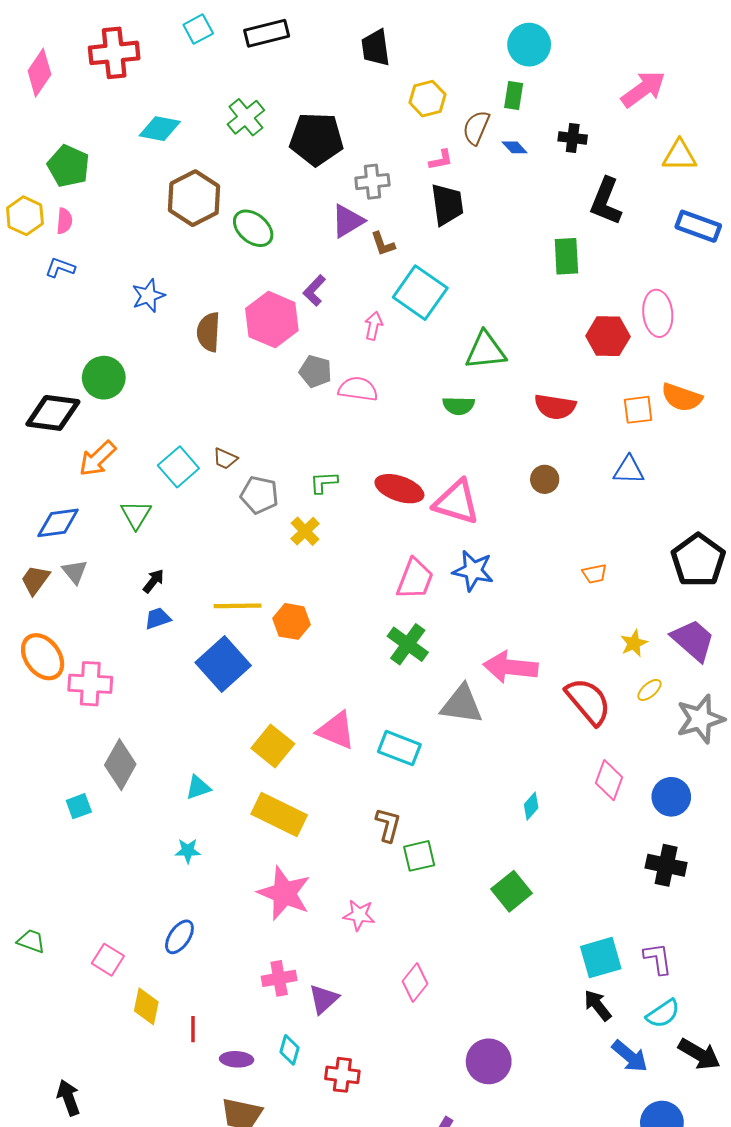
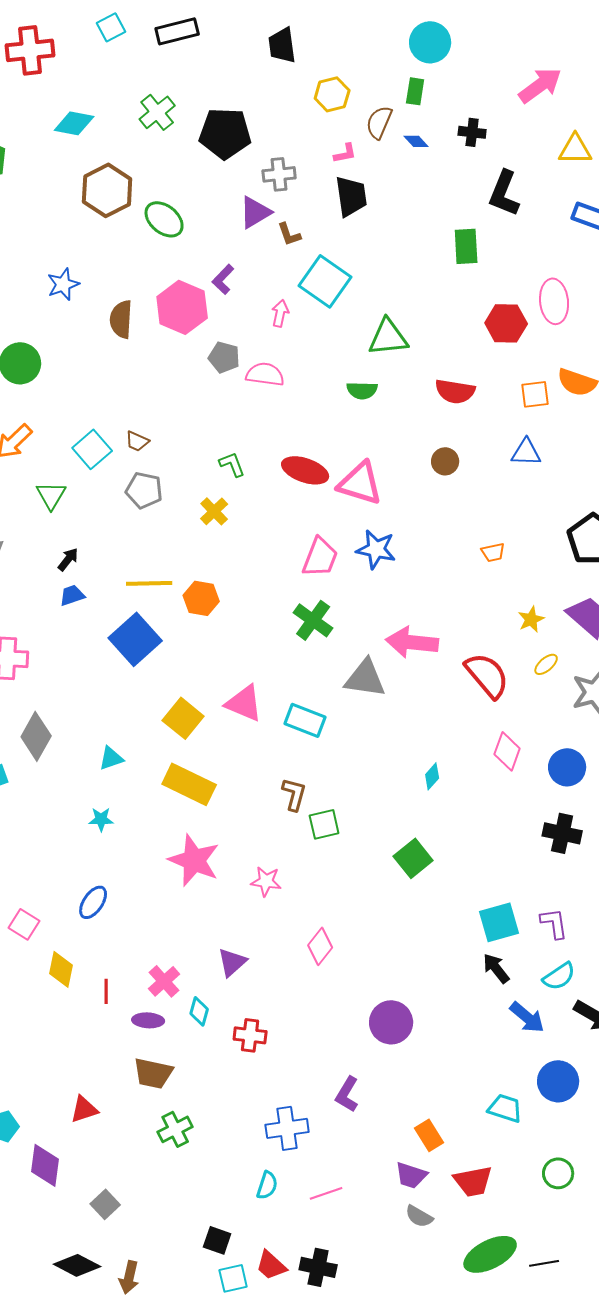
green L-shape: (324, 482) -> (232, 464), turned 72
gray pentagon: (259, 495) -> (144, 490), moved
pink cross: (279, 978) -> (164, 981), moved, turned -32

